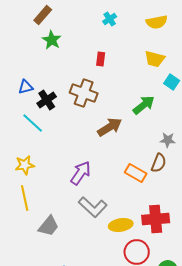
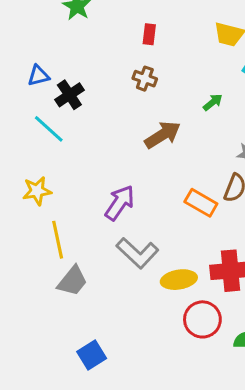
brown cross: (84, 93) -> (145, 79), moved, size x0.6
green arrow: (144, 105) -> (213, 102), size x0.6
yellow line: (25, 198) -> (58, 240), moved

